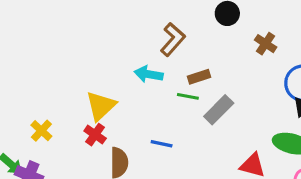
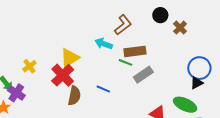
brown cross: (266, 44) -> (180, 28), moved
brown rectangle: (199, 77) -> (135, 51), size x1.5
red cross: (95, 135) -> (63, 75), size x1.6

